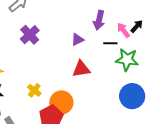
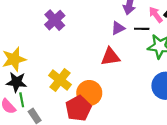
purple triangle: (77, 40) -> (118, 28), moved
yellow cross: (34, 90) -> (60, 80), size x1.5

